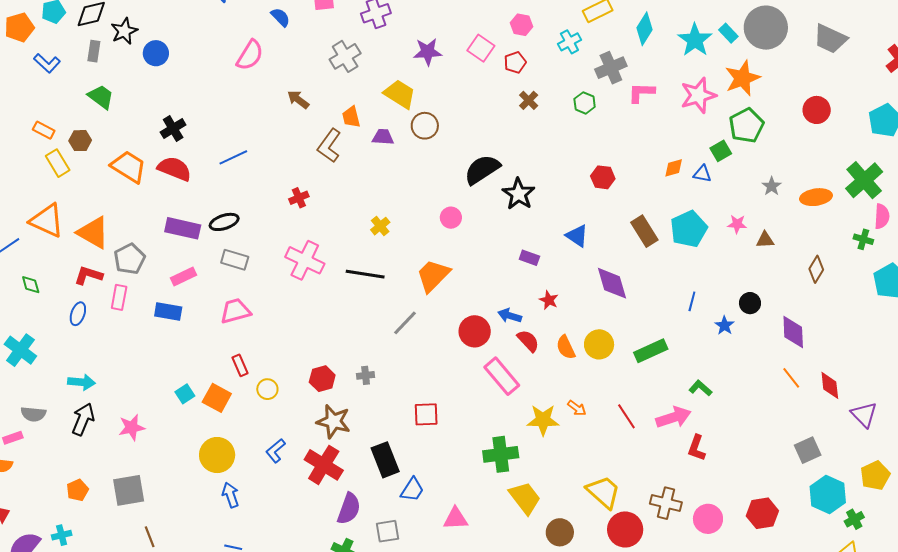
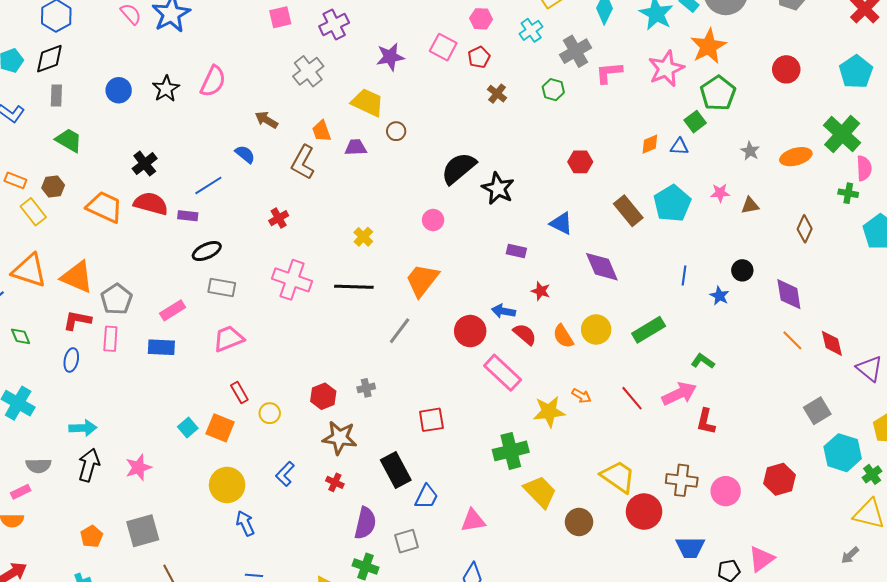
blue semicircle: (280, 17) -> (245, 154), moved
black star: (124, 31) -> (166, 89), moved
brown circle: (425, 126) -> (396, 131), size x0.7
purple rectangle: (183, 228) -> (188, 216), moved, size x0.6
red cross: (324, 465) -> (335, 482), size x0.5

